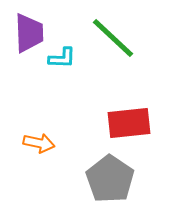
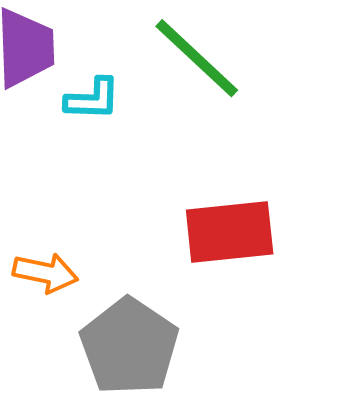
gray pentagon: (110, 179) -> (129, 347), moved

